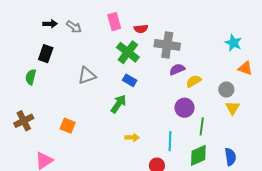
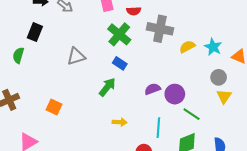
cyan star: (233, 43) -> (213, 47), moved
purple semicircle: (177, 69) -> (153, 89), moved
yellow semicircle: (194, 81) -> (187, 47), moved
green line: (202, 126) -> (192, 114), turned -66

